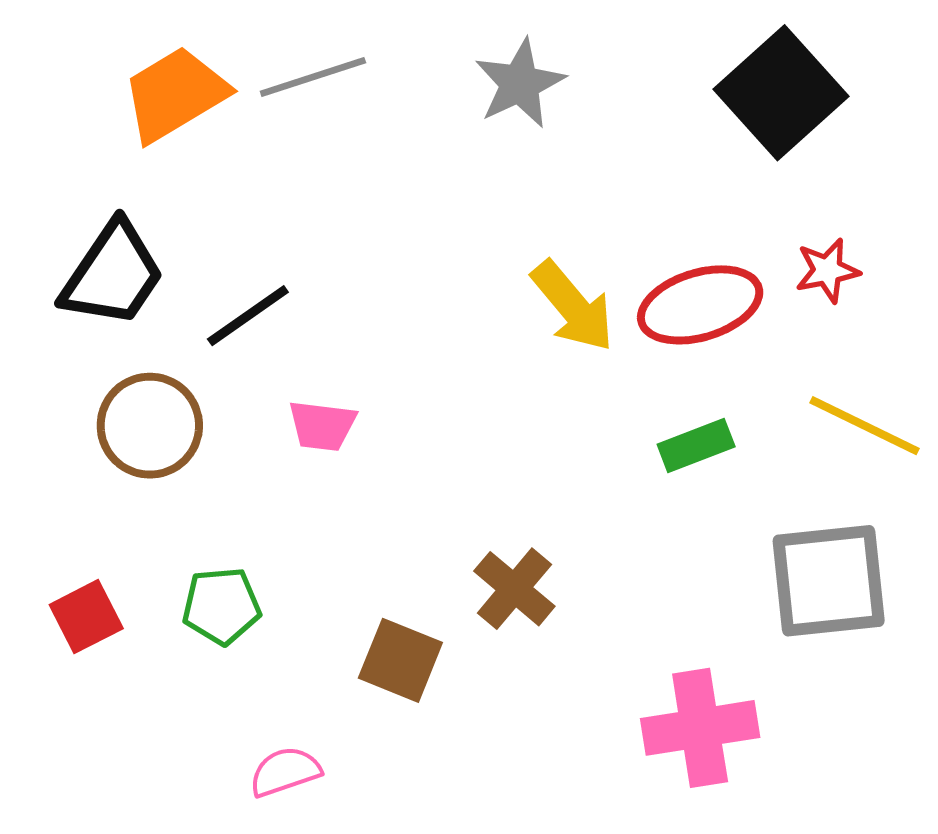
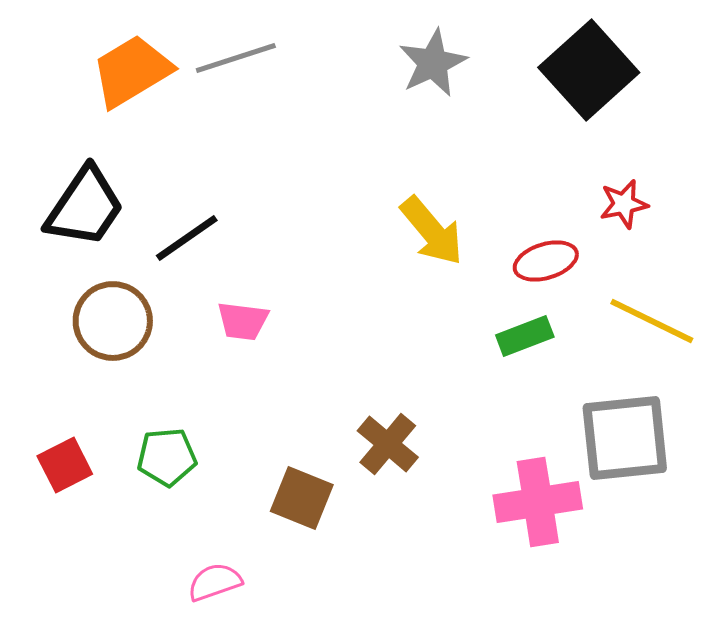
gray star: (520, 84) -> (433, 63), moved
red ellipse: (700, 305) -> (546, 261), moved, size x0.7
pink cross: (700, 728) -> (538, 502), moved

